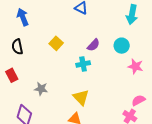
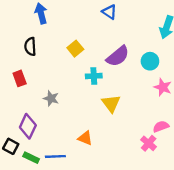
purple semicircle: (93, 45) -> (118, 56), size x1.5
cyan cross: (83, 64) -> (94, 76), moved
yellow triangle: (81, 97) -> (111, 103), moved

